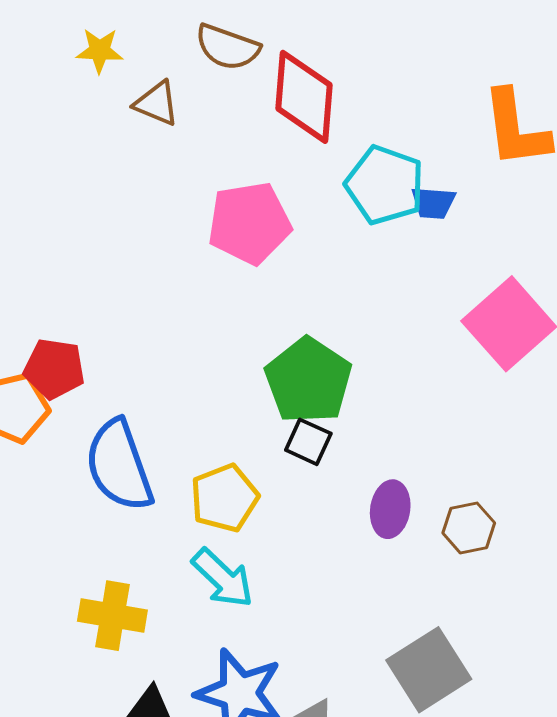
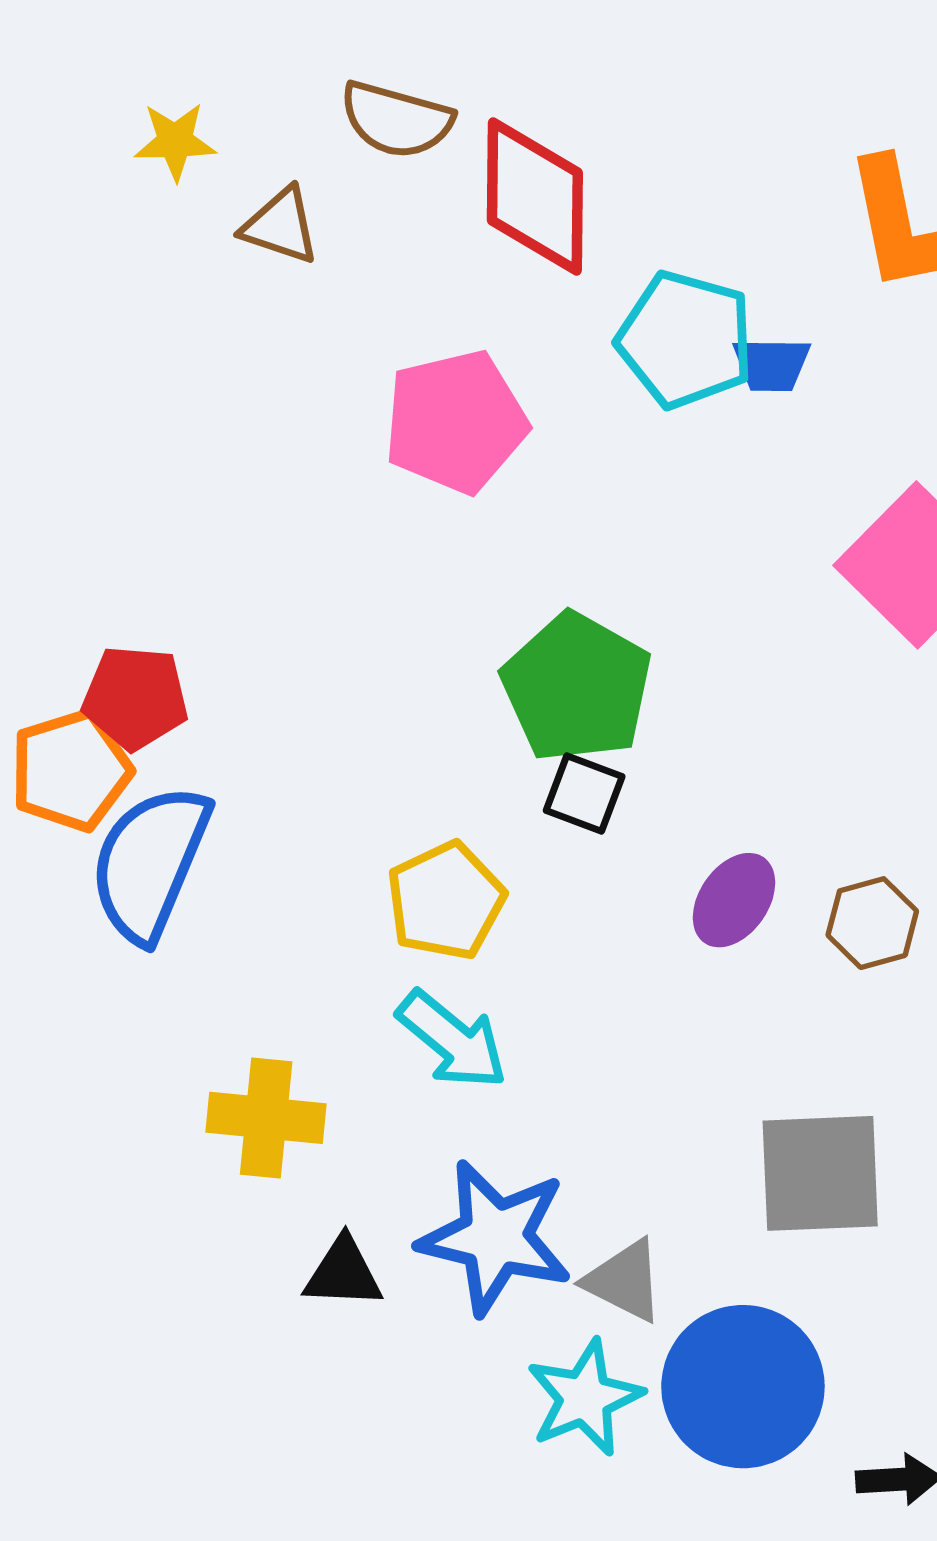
blue semicircle: (119, 465) -> (150, 863), moved, turned 46
purple ellipse: (390, 509) -> (734, 900), turned 30
gray square: (429, 670) -> (820, 1173), turned 34

